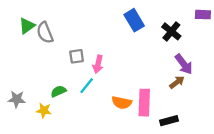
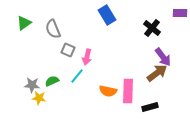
blue rectangle: (134, 20) -> (107, 15), moved
gray semicircle: (45, 33) -> (53, 29), moved
gray square: (77, 56) -> (68, 50), turned 32
brown arrow: (177, 82) -> (157, 73), size x1.5
gray star: (17, 99) -> (32, 85), moved

